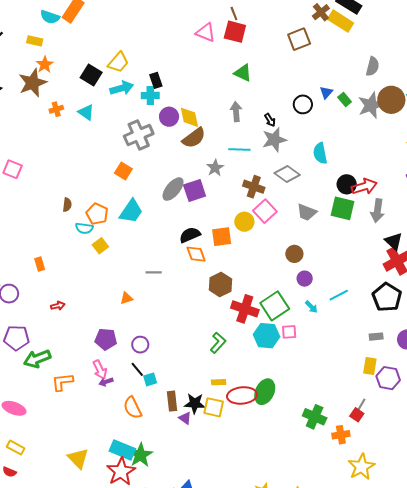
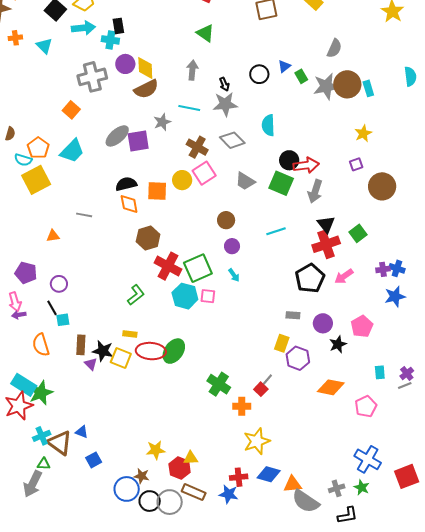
yellow square: (100, 246) -> (36, 180), size x1.8
cyan line: (339, 295) -> (276, 231), moved

